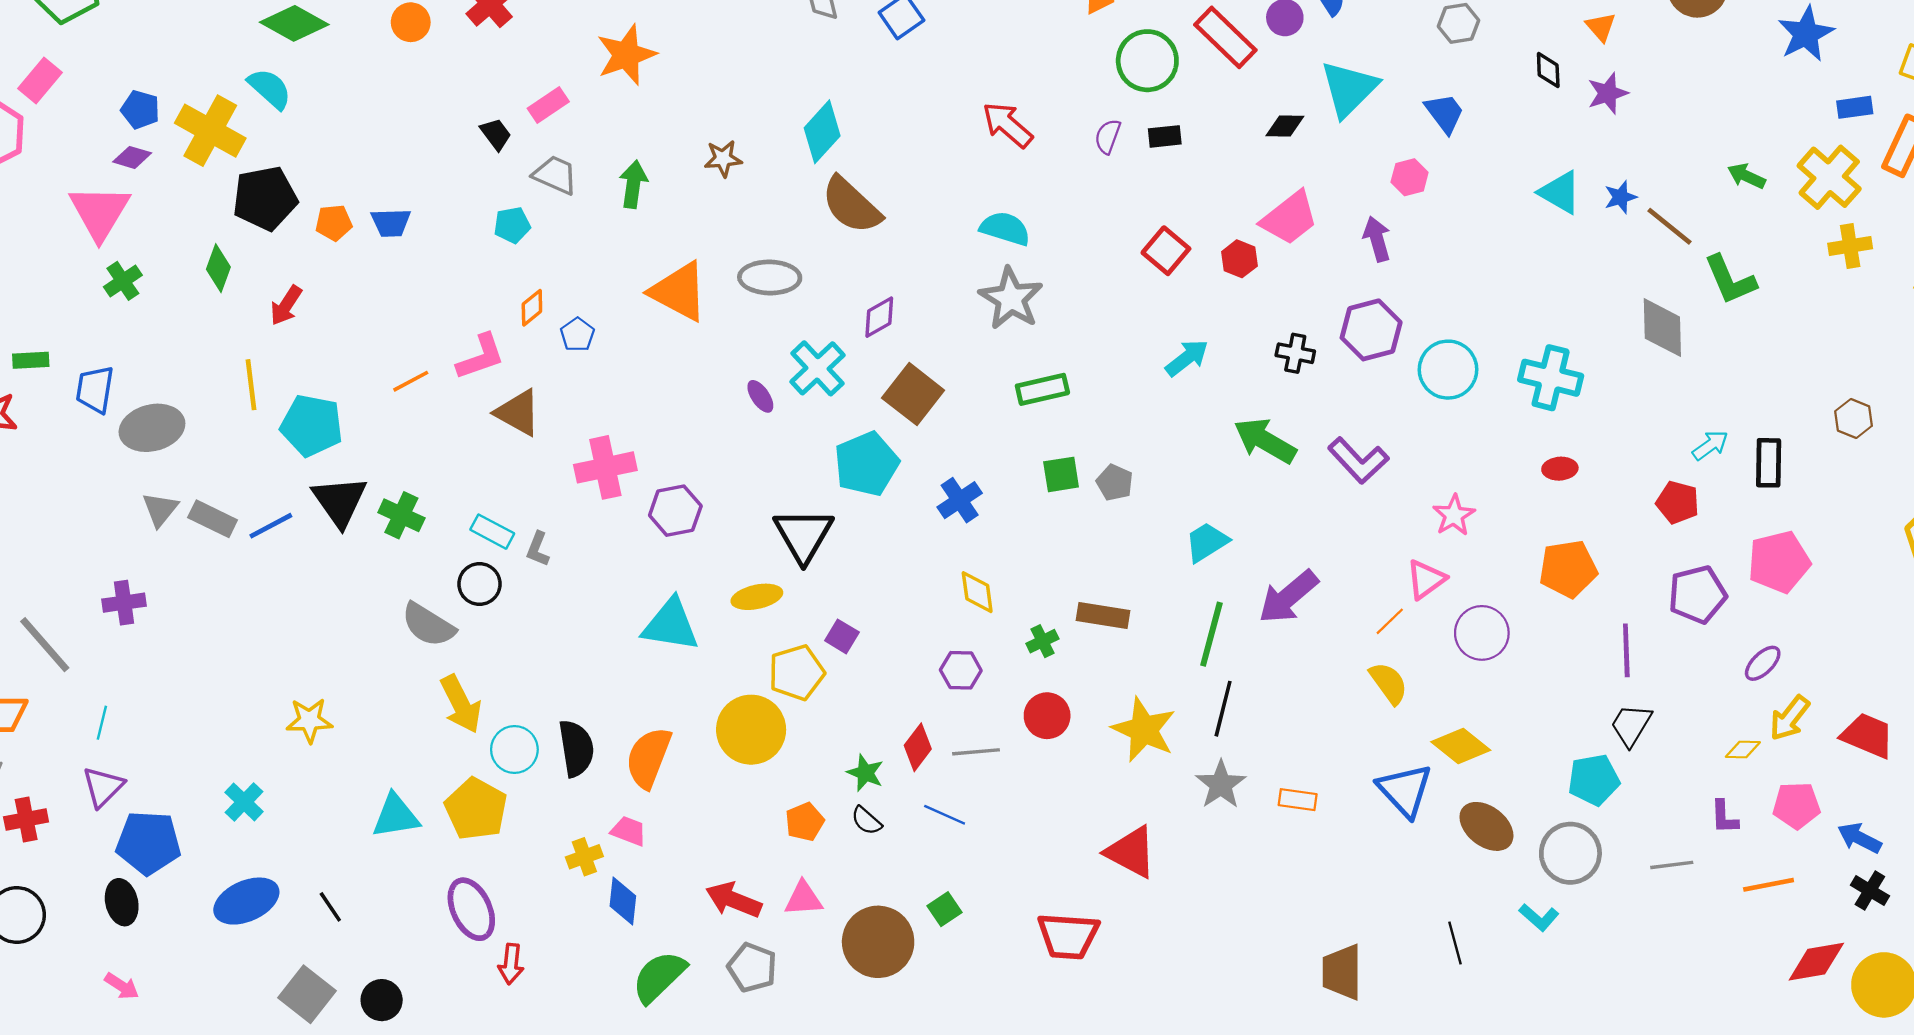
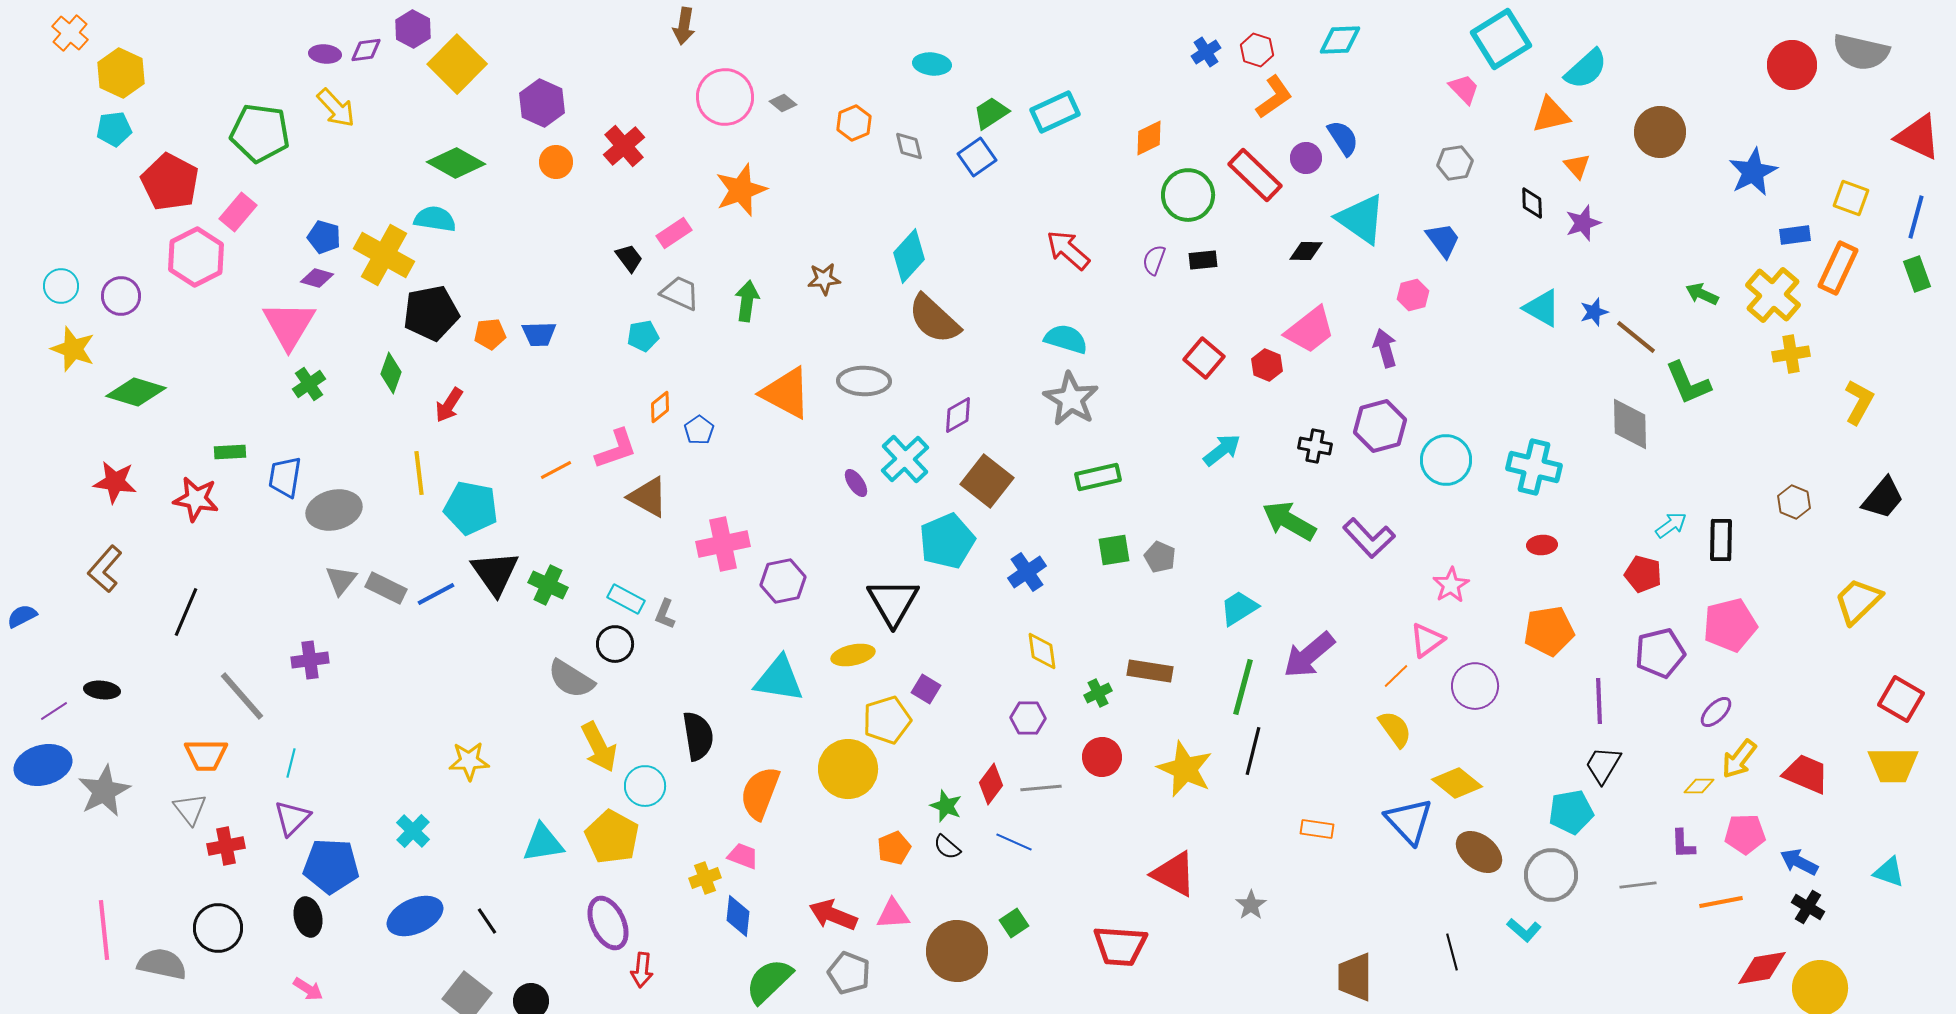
cyan semicircle: (270, 89) -> (435, 219), turned -33
cyan triangle: (1349, 89) -> (1361, 219), turned -40
black semicircle: (576, 748) -> (698, 736), moved
gray star: (1221, 784) -> (1251, 905), moved, size x0.7

